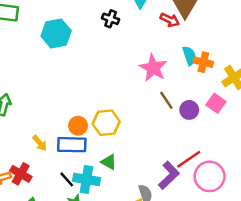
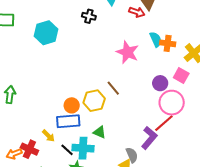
brown line: (166, 100) -> (113, 88), moved
yellow arrow: (40, 143) -> (48, 136), moved
pink circle: (210, 176) -> (172, 103), moved

